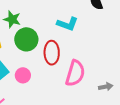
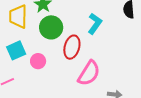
cyan L-shape: (67, 24) -> (95, 24), turned -90

